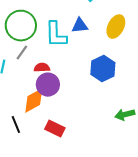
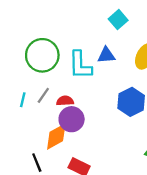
gray line: (22, 53) -> (43, 95), moved

